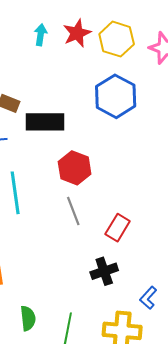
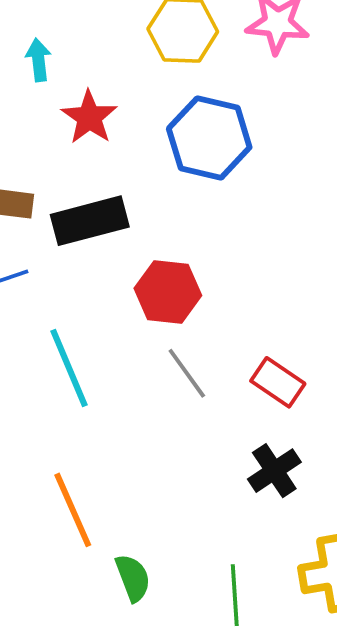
red star: (77, 33) -> (89, 117), moved
red rectangle: (118, 228) -> (278, 382), turned -72
green semicircle: (28, 318) -> (133, 578), moved

